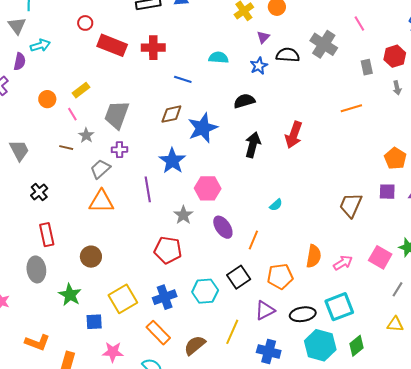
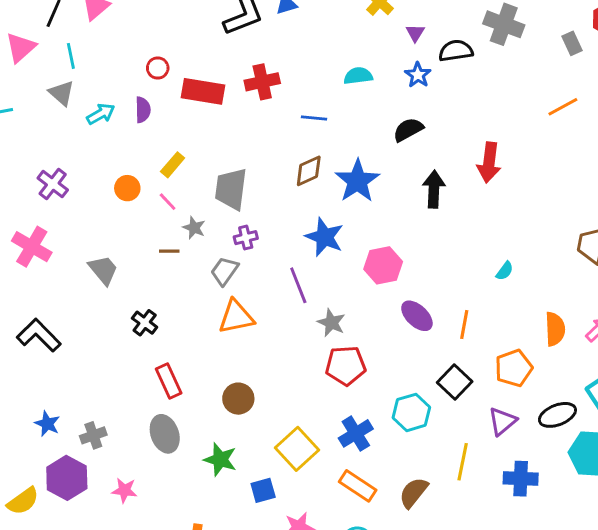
purple semicircle: (20, 62) -> (143, 110), moved
cyan semicircle: (276, 205) -> (505, 271), moved
gray star: (183, 215) -> (331, 323), moved

